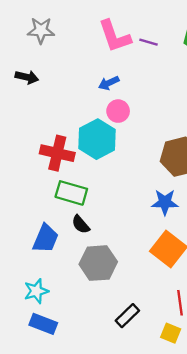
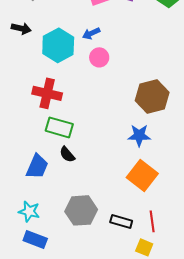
cyan hexagon: (97, 139) -> (58, 45), moved
gray hexagon: (98, 263) -> (81, 210), moved
cyan star: (36, 291) -> (29, 211), turned 30
black rectangle: (127, 316) -> (121, 221), moved, turned 60

